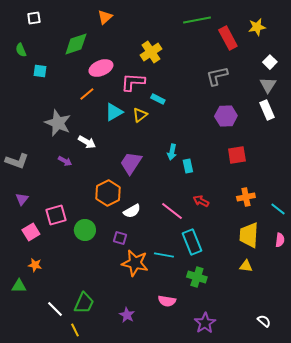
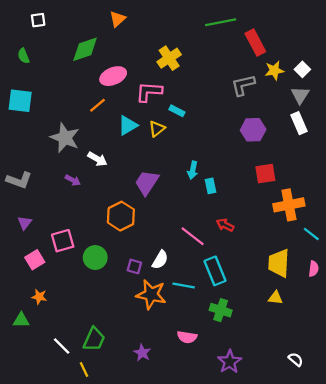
yellow star: (257, 27) -> (274, 70), moved
cyan square: (40, 71) -> (20, 101), moved, size x1.6
orange cross: (246, 197) -> (289, 205), moved, size x1.5
white semicircle: (132, 211) -> (160, 260), moved, turned -30

